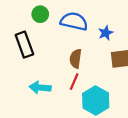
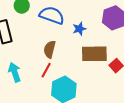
cyan arrow: (40, 88) -> (15, 72), turned 60

